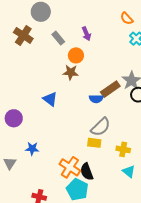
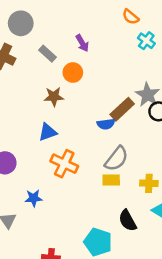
brown star: (71, 72) -> (54, 97), moved
blue triangle: (50, 99) -> (48, 132), turned -49
orange cross: (70, 167) -> (64, 164), moved
black semicircle: (87, 172) -> (128, 221), moved

